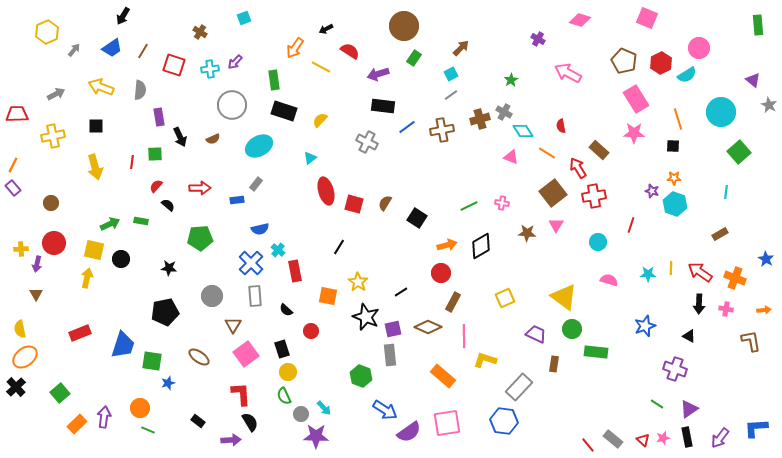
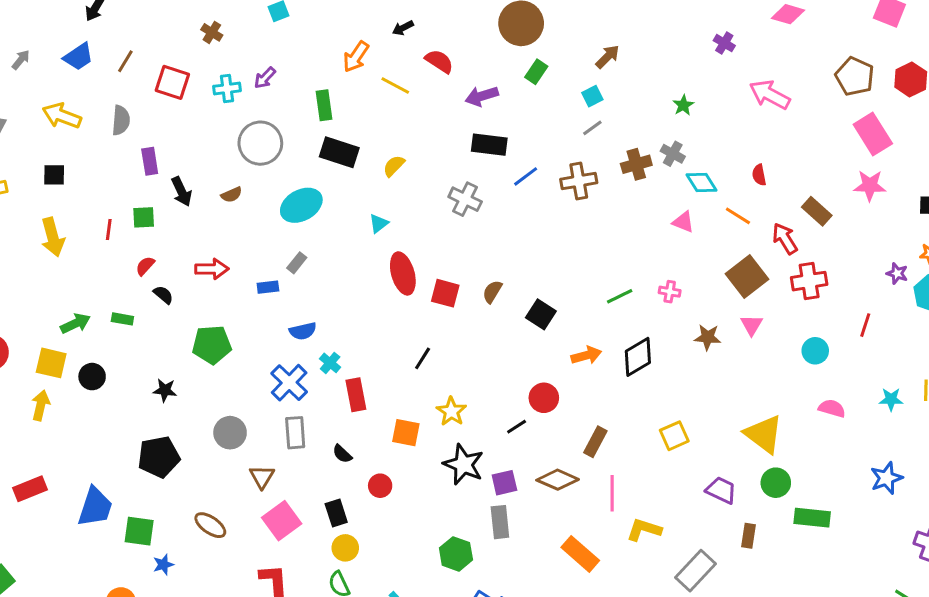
red circle: (441, 273) -> (544, 398), moved

